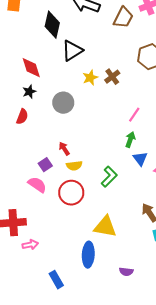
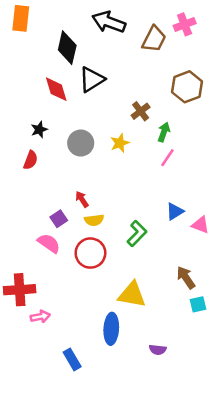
red diamond: (31, 68) -> (56, 89), moved
yellow star: (90, 78) -> (120, 143), moved
green arrow: (130, 140) -> (164, 132), moved
blue triangle: (140, 159) -> (175, 211), turned 35

